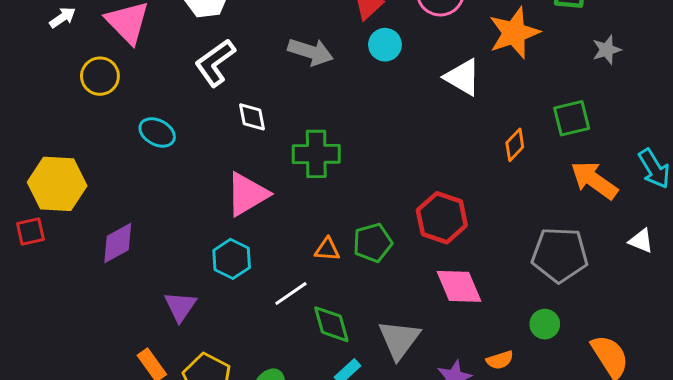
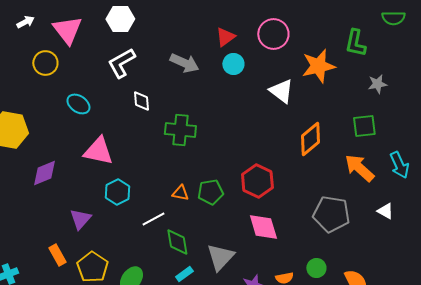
green square: (572, 118) -> (364, 126), moved
orange diamond: (515, 145) -> (310, 139), size x1.6
pink triangle: (247, 194) -> (98, 151), moved, turned 36
green circle: (545, 324) -> (316, 268), moved

